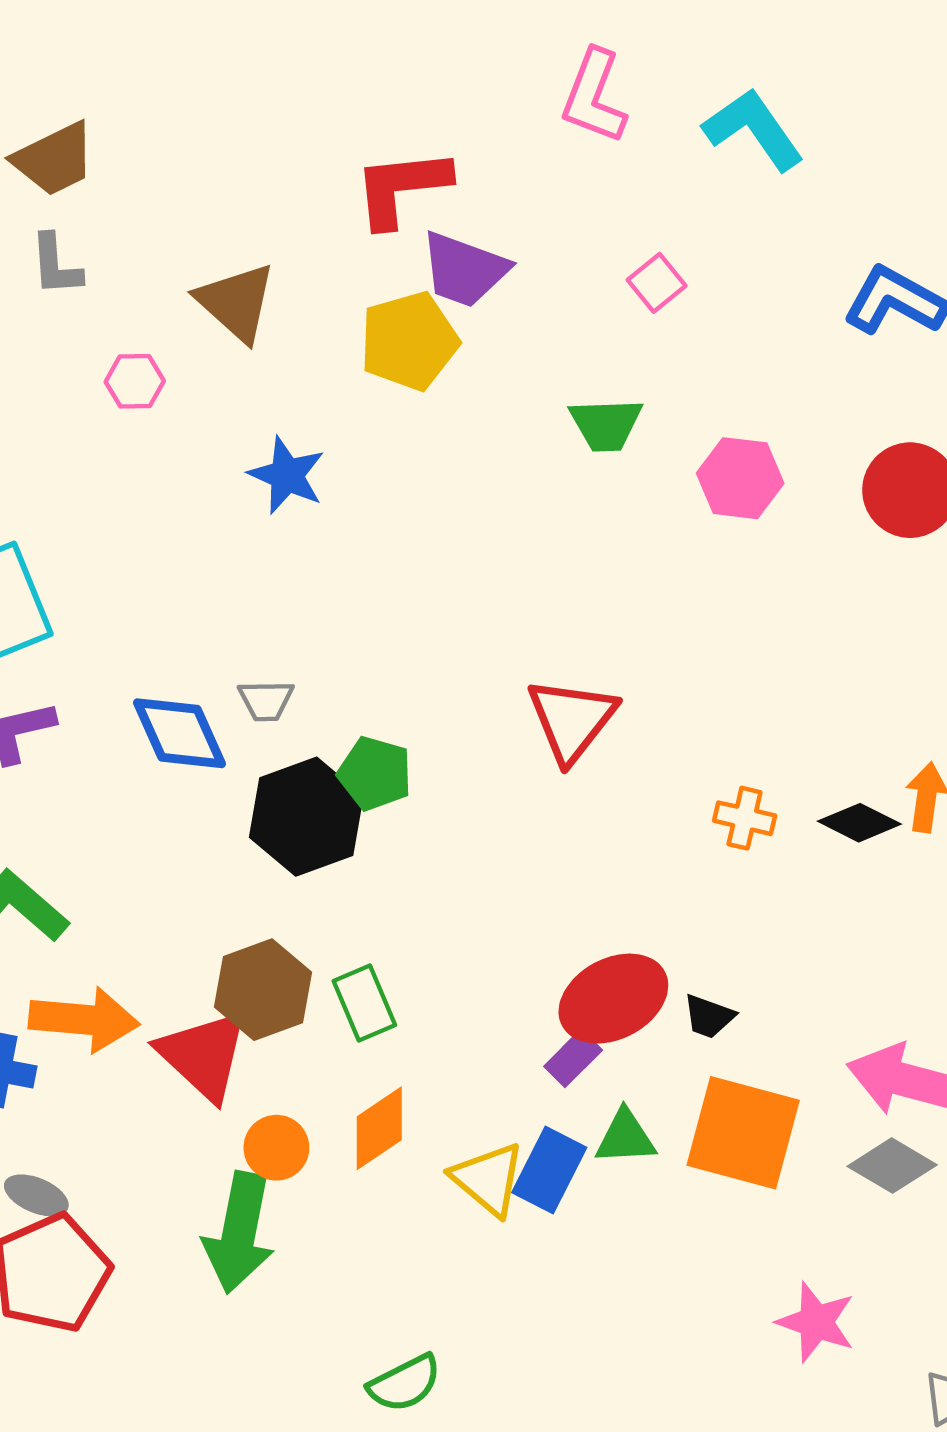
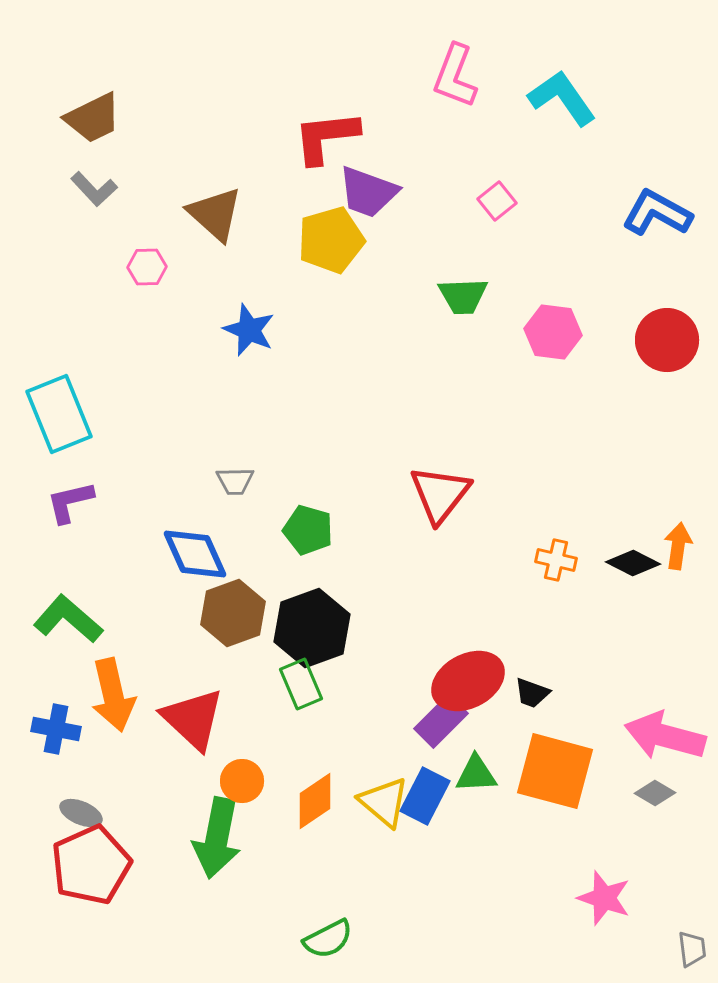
gray L-shape: (56, 265) -> (94, 189), turned -39
blue diamond: (179, 733) -> (195, 554), moved
black hexagon: (306, 817) -> (312, 628), moved
brown hexagon: (263, 990) -> (233, 613), moved
orange arrow: (84, 1019) -> (113, 695), turned 72
purple rectangle: (573, 1058) -> (441, 721), size x1.4
orange diamond: (379, 1128) -> (315, 801), moved
gray diamond: (892, 1166) -> (655, 793), size x0.7

